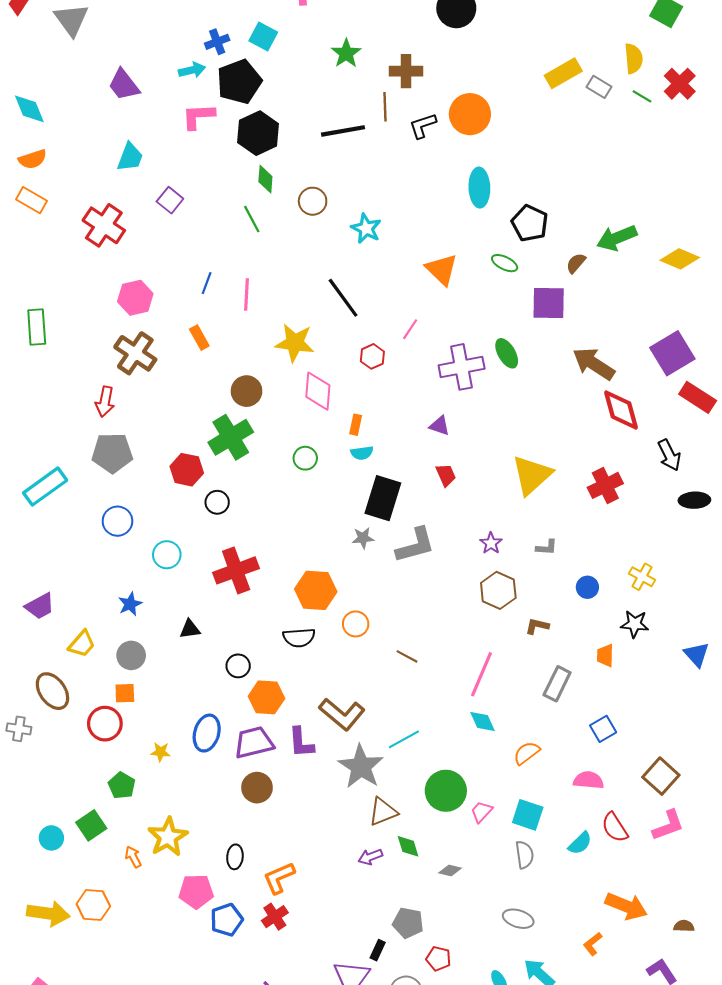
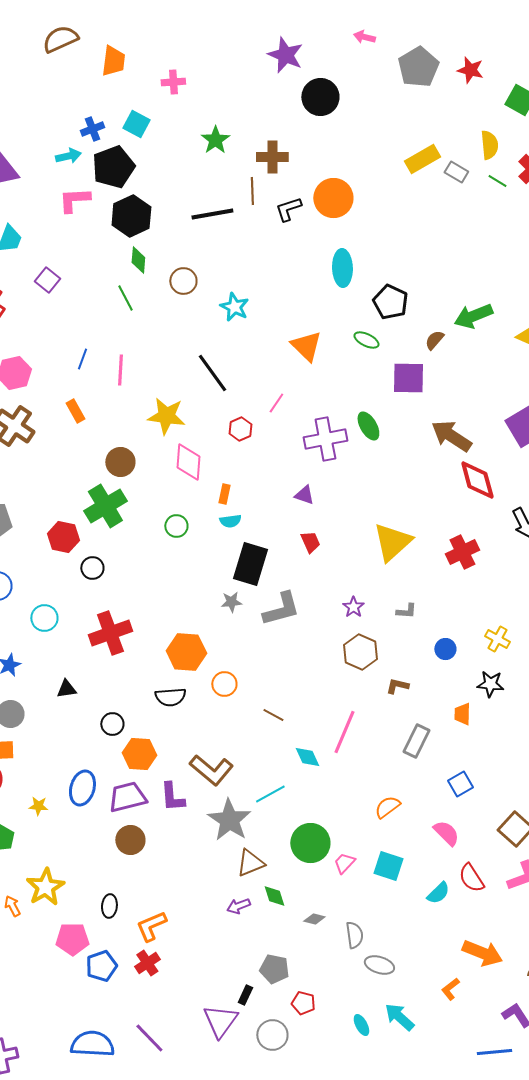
cyan diamond: (483, 722) -> (307, 757), moved
pink semicircle: (588, 780) -> (446, 833), turned 40
gray semicircle: (524, 855) -> (354, 935), moved

